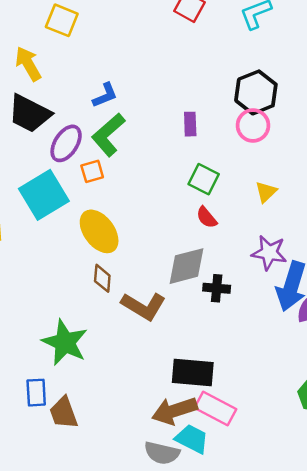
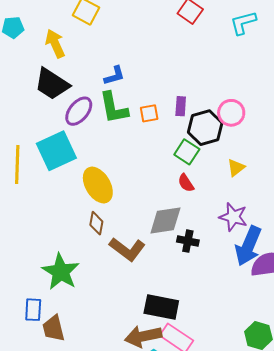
black hexagon: (256, 92) -> (205, 128), moved
green L-shape: (108, 135) -> (114, 108), turned -66
orange square: (92, 171) -> (149, 113), moved

